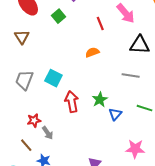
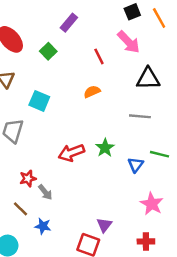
cyan square: (53, 78) -> (39, 101), moved
red arrow: (72, 102) -> (71, 153), turned -95
blue triangle: (115, 114) -> (136, 165), moved
pink star: (135, 149) -> (152, 204), turned 30

